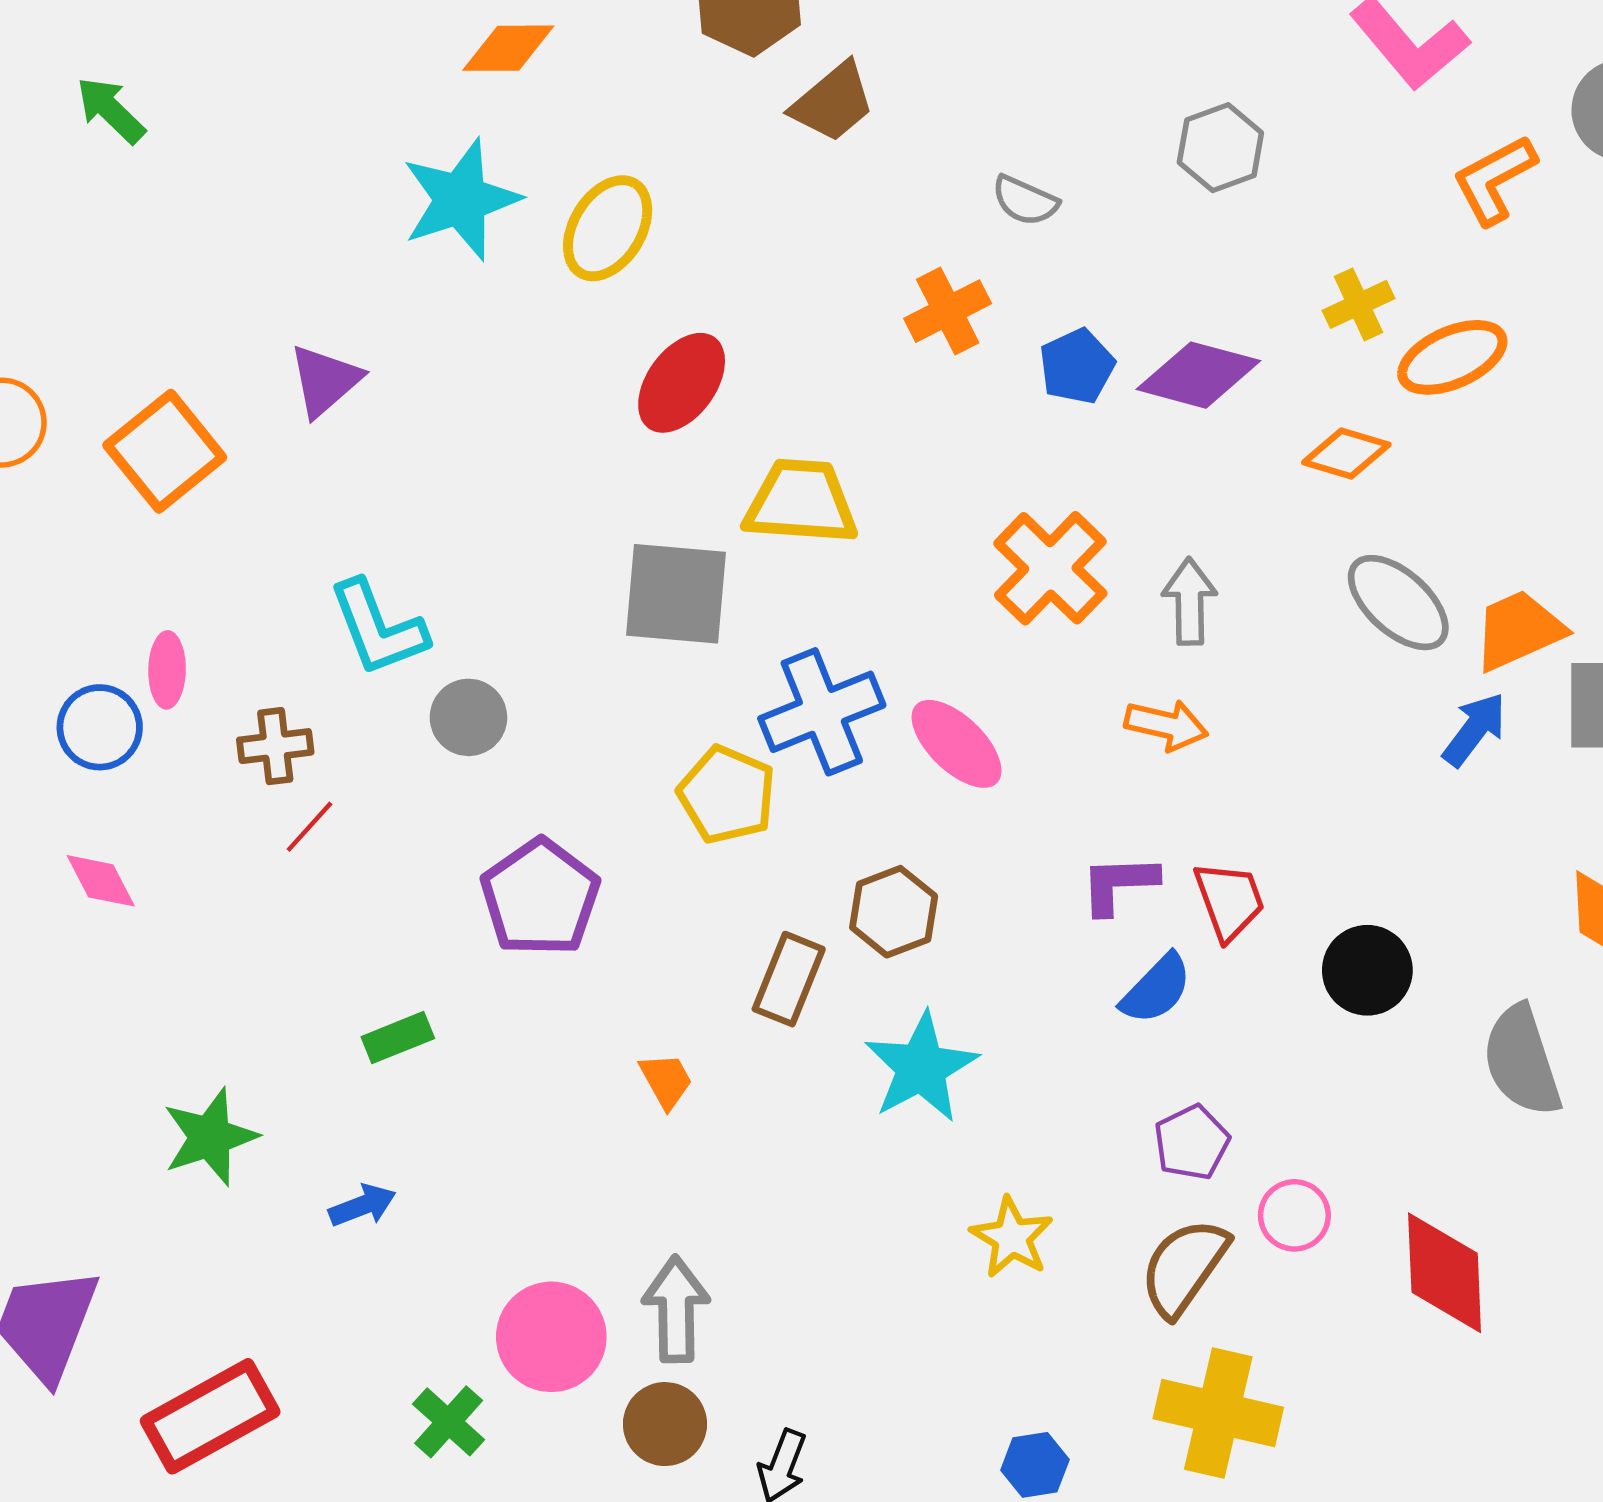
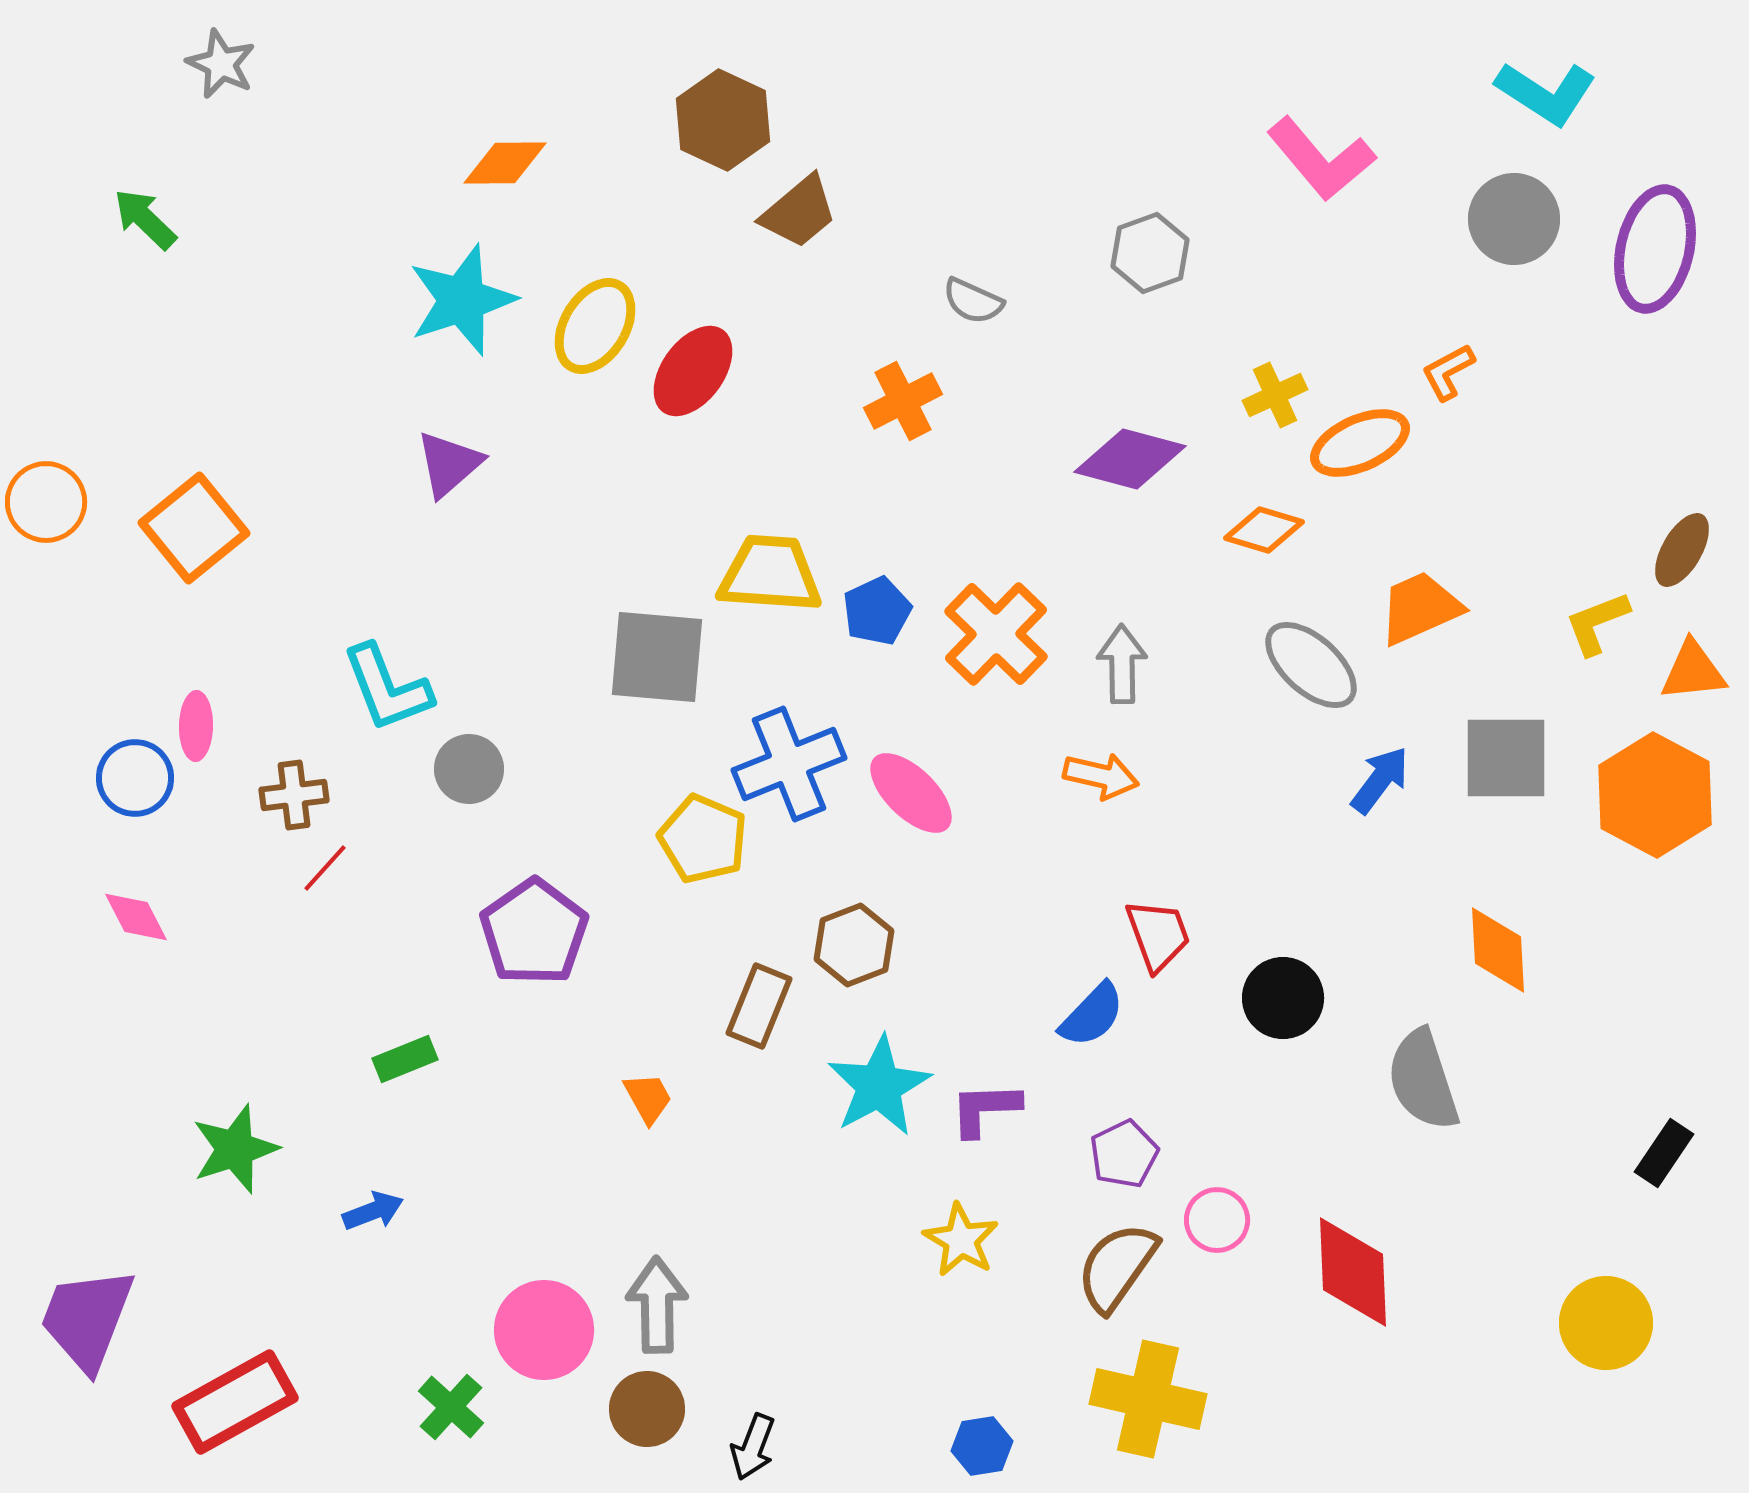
orange L-shape: (1494, 180) -> (1448, 372), moved, size x0.7
blue pentagon: (1077, 366) -> (877, 611), moved
purple triangle: (325, 381) -> (449, 464), moved
red ellipse: (682, 383) -> (693, 371), moved
orange trapezoid: (1519, 630) -> (1420, 608), moved
purple L-shape: (1119, 884) -> (985, 1109), moved

